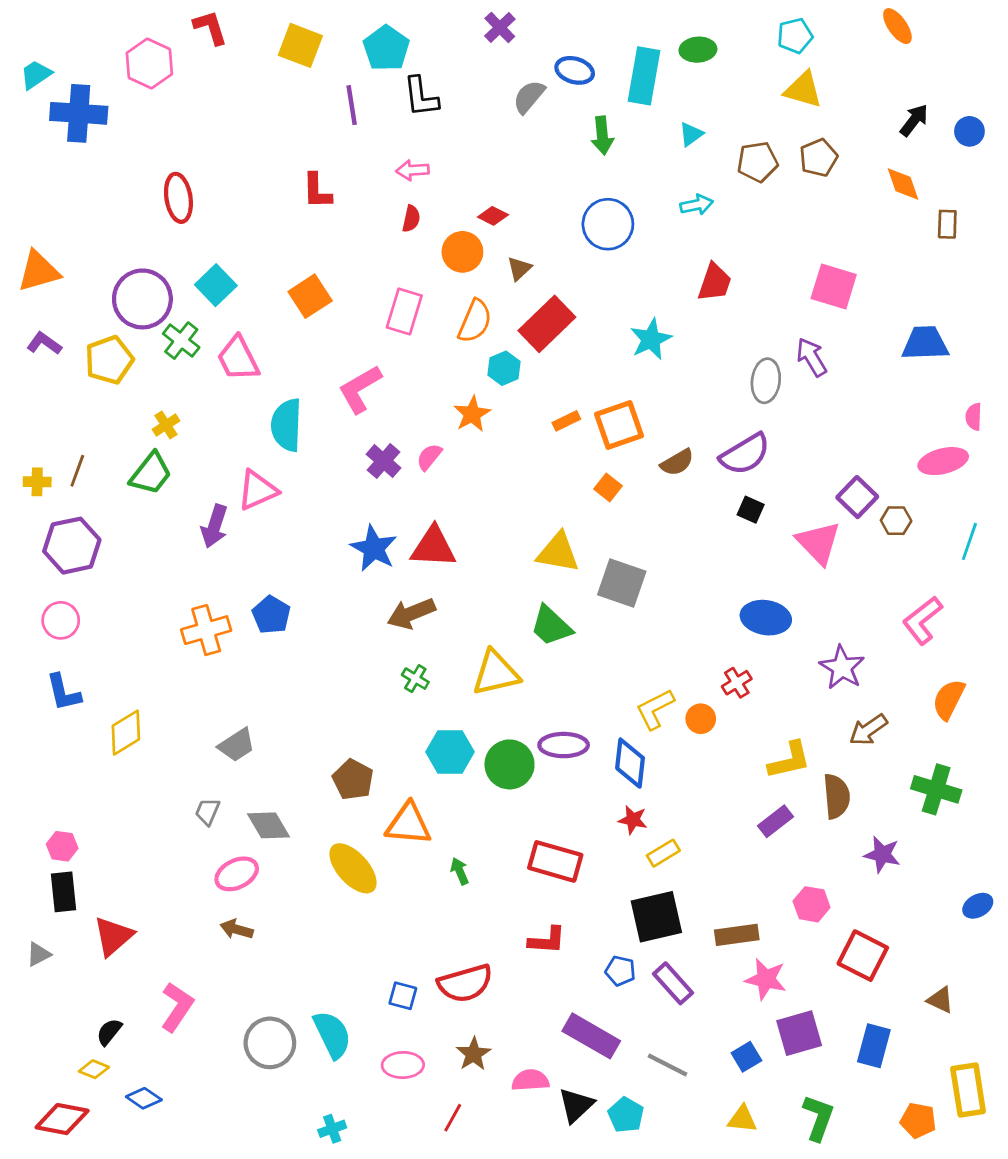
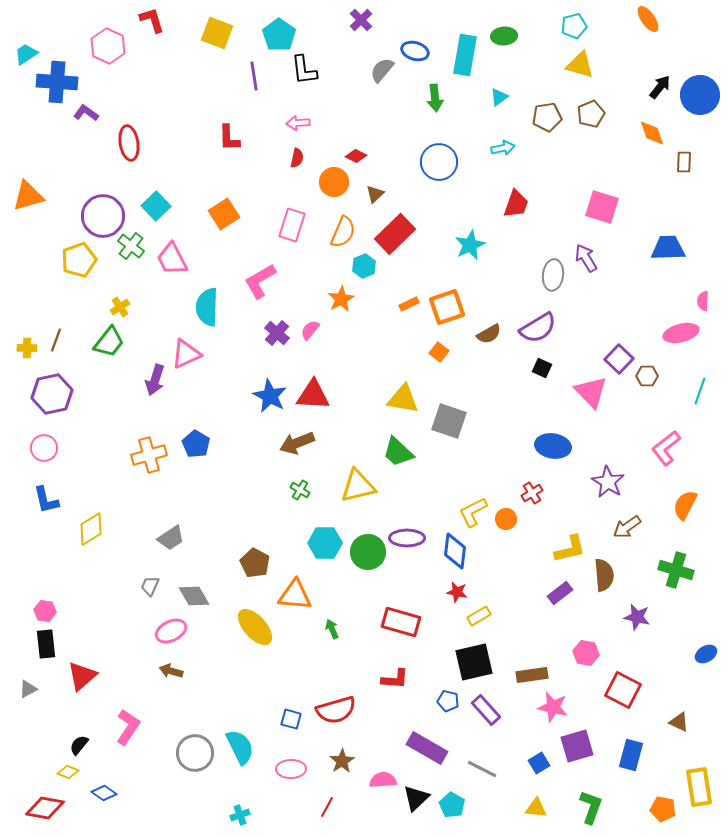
blue circle: (969, 131) -> (700, 95), size x1.8
purple L-shape: (44, 343) -> (86, 113), moved

